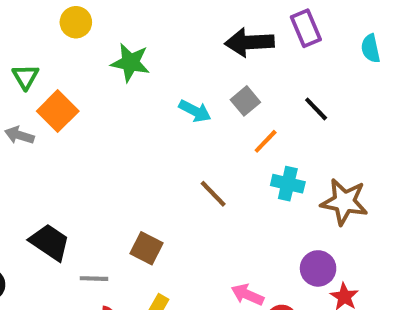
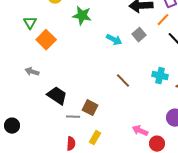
gray arrow: (19, 135) -> (32, 72), moved
orange line: (266, 141) -> (163, 20), moved
black trapezoid: (50, 242) -> (57, 96), moved
gray line: (94, 279) -> (73, 117), moved

